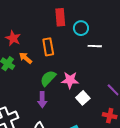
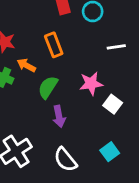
white line: (95, 46) -> (116, 47), moved
green semicircle: (48, 78) -> (48, 87), moved

